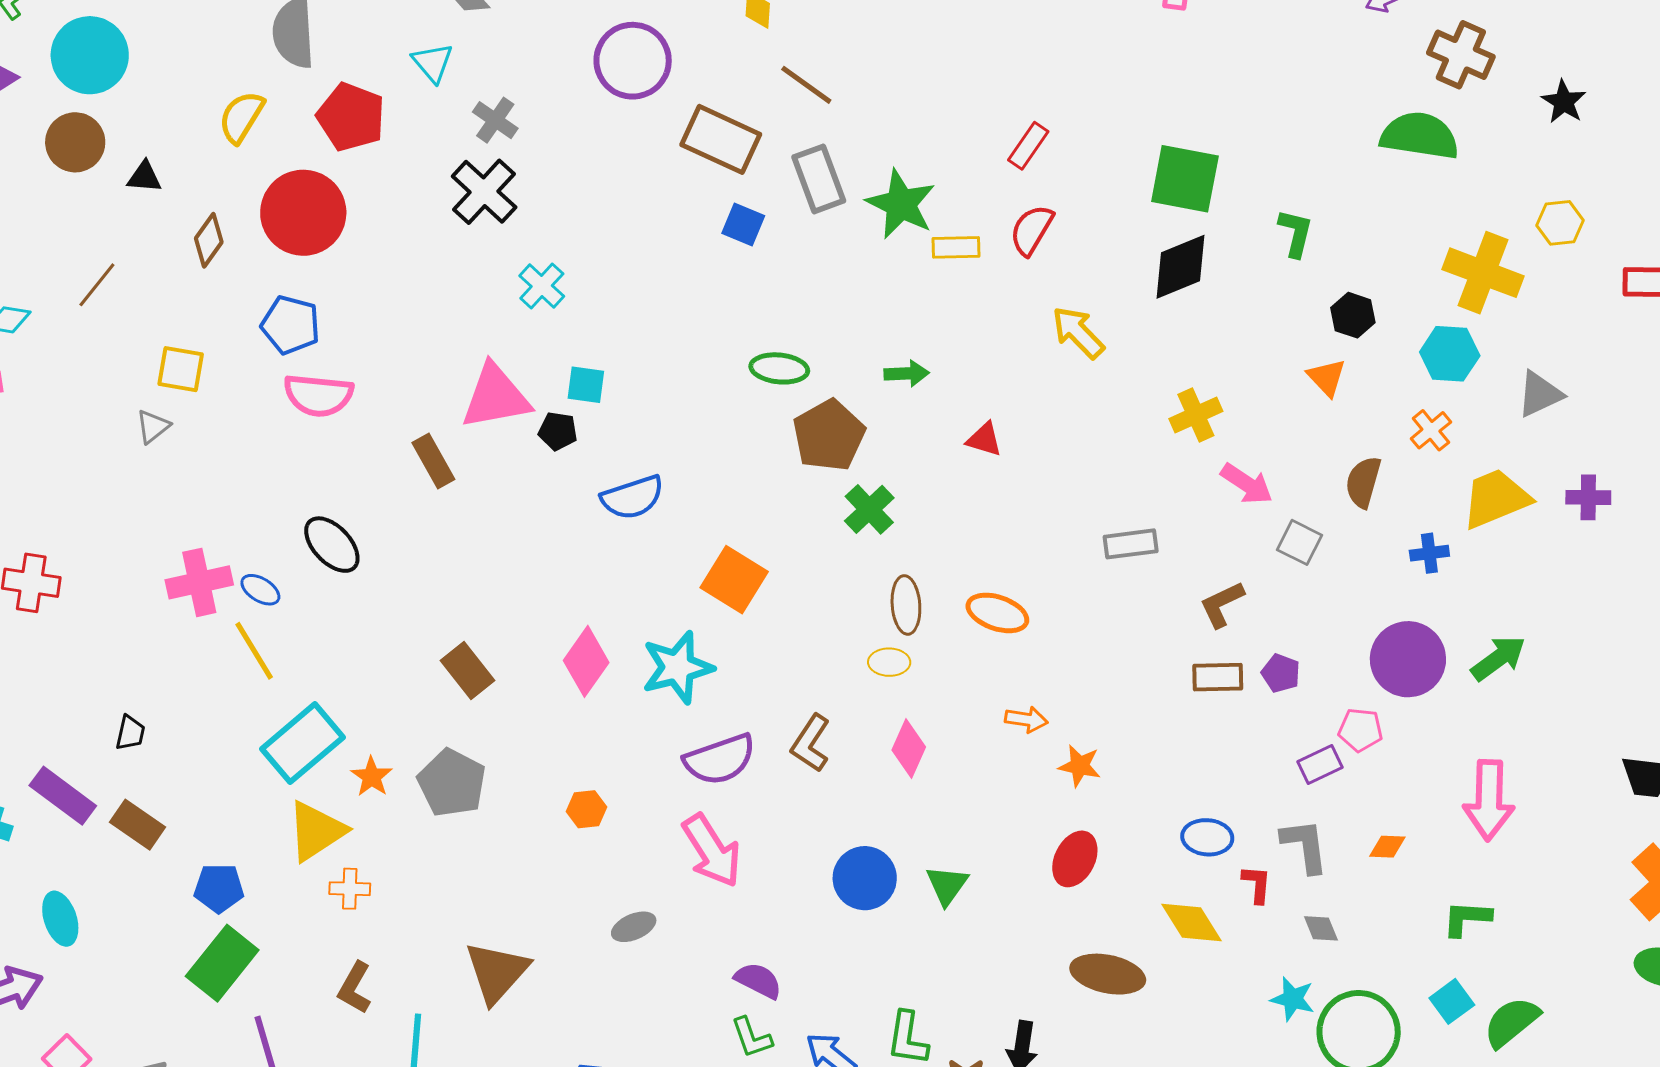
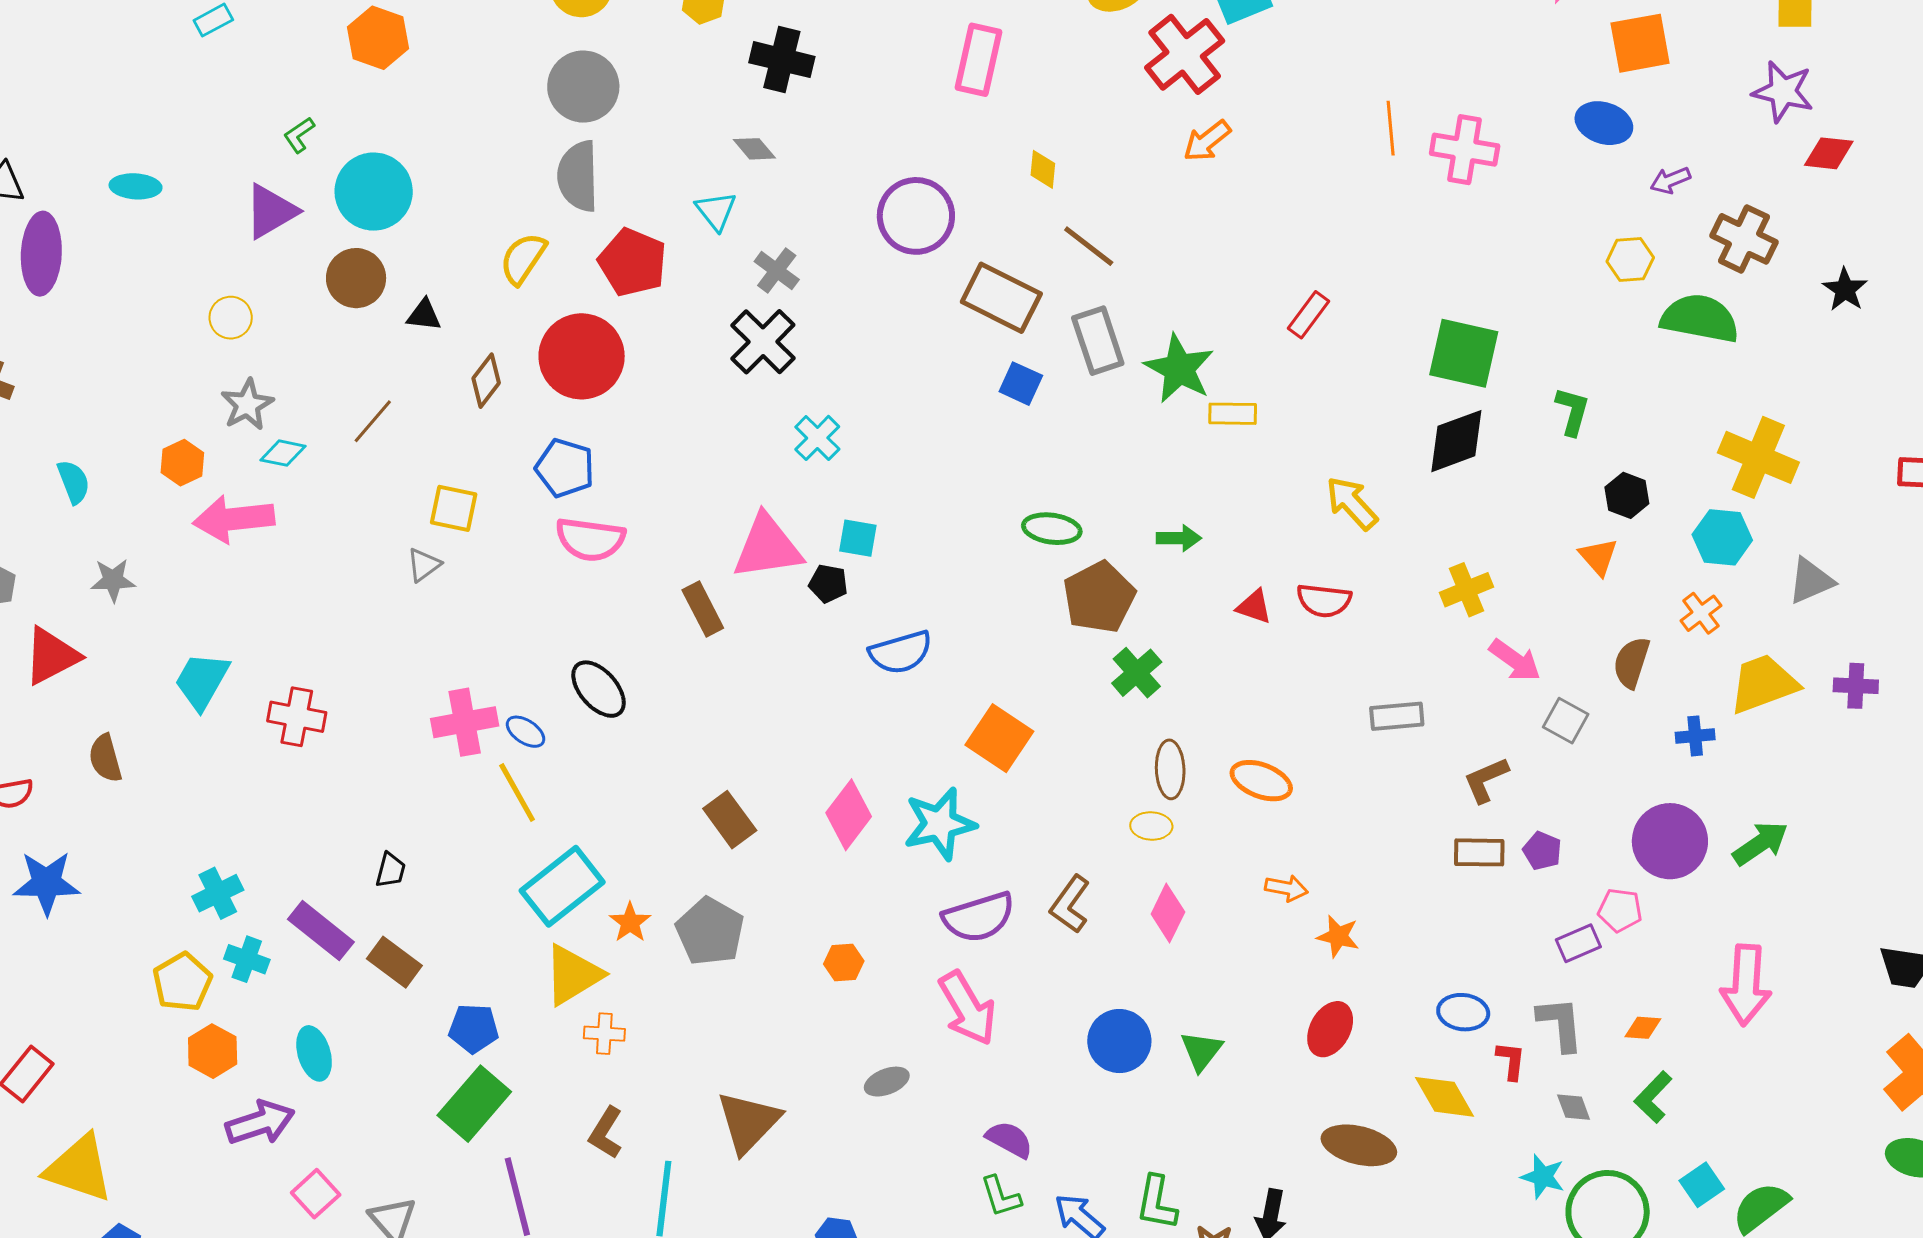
yellow hexagon: (1560, 223) -> (1630, 259), moved
red semicircle: (1032, 230) -> (1324, 600), moved, turned -116
green L-shape: (1467, 918) -> (1653, 1097), moved, turned -52

